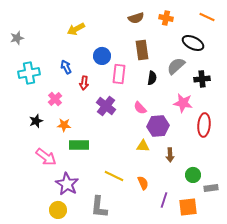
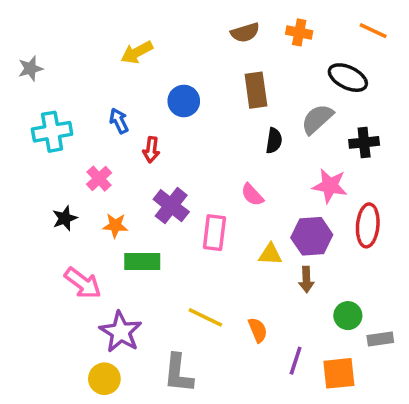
pink rectangle: (119, 74) -> (214, 233), moved
purple cross: (106, 106) -> (171, 206), moved
purple hexagon: (158, 126) -> (312, 236), moved
yellow triangle: (143, 146) -> (270, 254), moved

